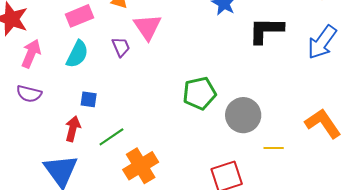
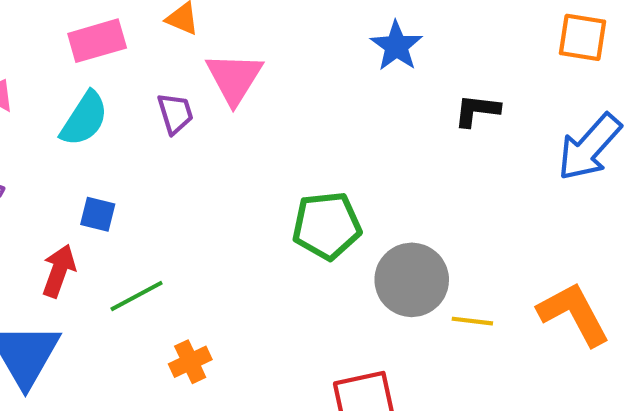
black L-shape: (266, 30) -> (477, 110), size x0.6
yellow line: (274, 148) -> (472, 321), moved
orange cross: (141, 166) -> (190, 362), size x0.6

